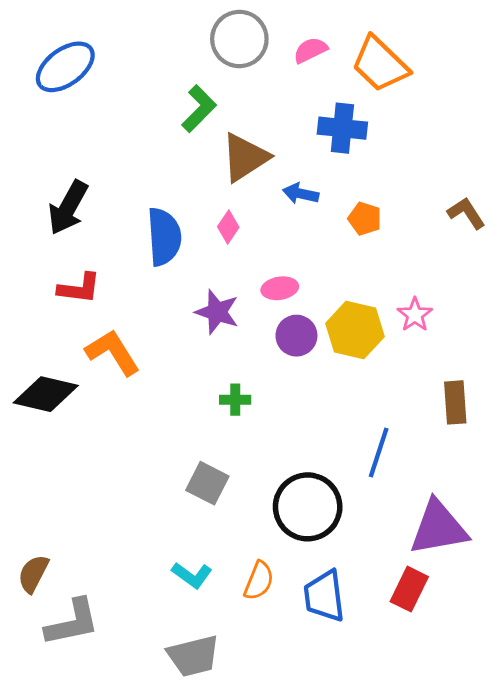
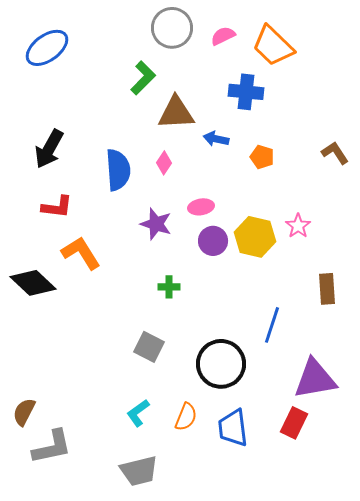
brown triangle: (245, 157) -> (176, 113), turned 30
black diamond: (46, 394) -> (33, 283), turned 30
cyan L-shape: (192, 575) -> (138, 413), turned 108

